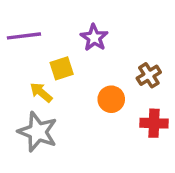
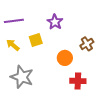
yellow arrow: (41, 92) -> (13, 45), moved
red cross: (154, 123) -> (78, 81), moved

